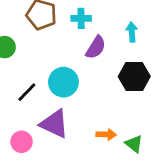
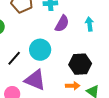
cyan arrow: (132, 32) -> (89, 24), moved
black hexagon: (134, 76) -> (80, 64), moved

